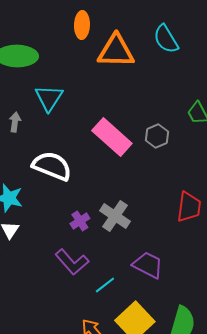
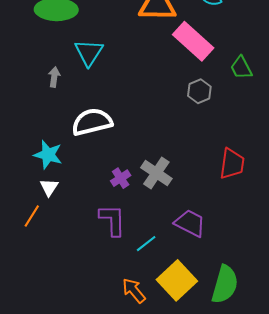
pink rectangle: (112, 137) -> (193, 41), moved
white semicircle: (52, 166) -> (92, 122), turned -36
purple L-shape: (72, 262) -> (112, 220), turned -140

